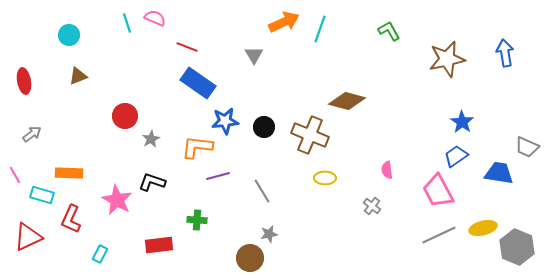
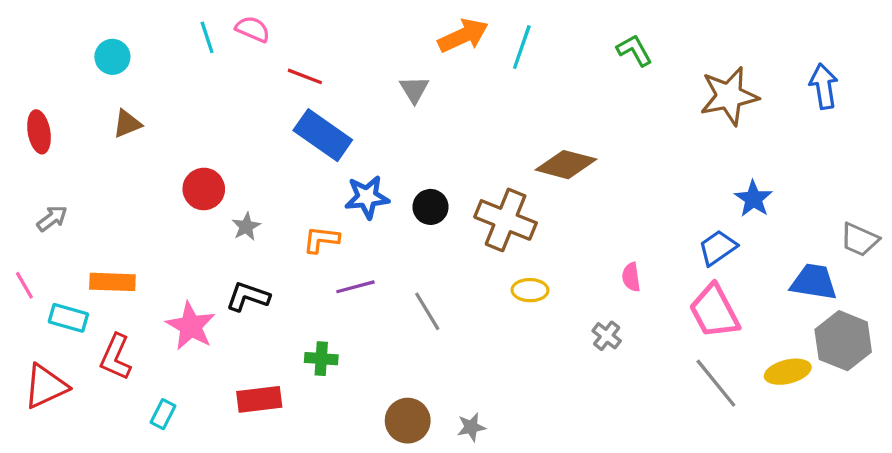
orange L-shape: (197, 147) -> (321, 240), size x0.7
blue trapezoid: (456, 156) -> (718, 248), moved
gray star: (269, 234) -> (471, 427), moved
gray line: (439, 235) -> (716, 383), turned 76
gray hexagon: (517, 247) -> (843, 341), moved

